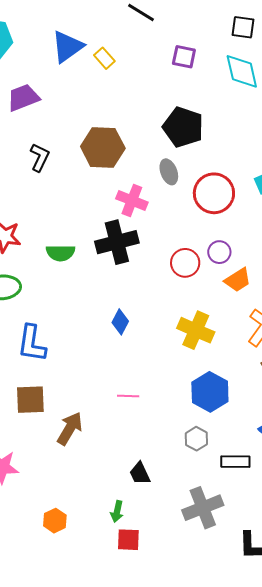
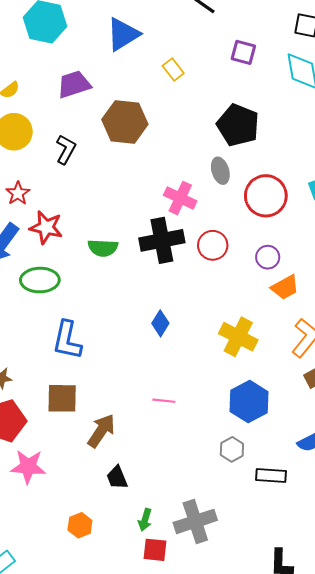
yellow rectangle: (104, 58) -> (173, 70), moved
brown hexagon: (103, 147) -> (125, 122), moved
black L-shape: (40, 157) -> (66, 149), moved
red circle: (185, 263) -> (213, 245), moved
black trapezoid: (140, 473) -> (117, 477), moved
gray cross: (203, 508) -> (195, 521), moved

